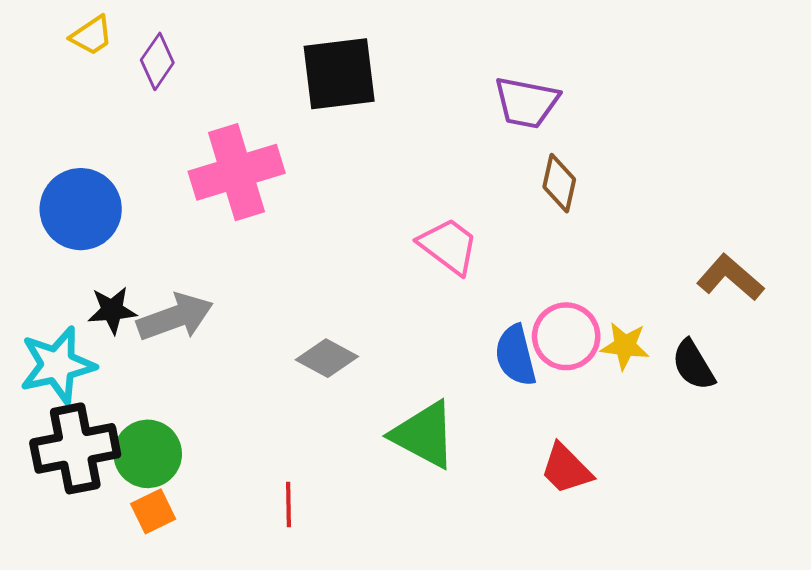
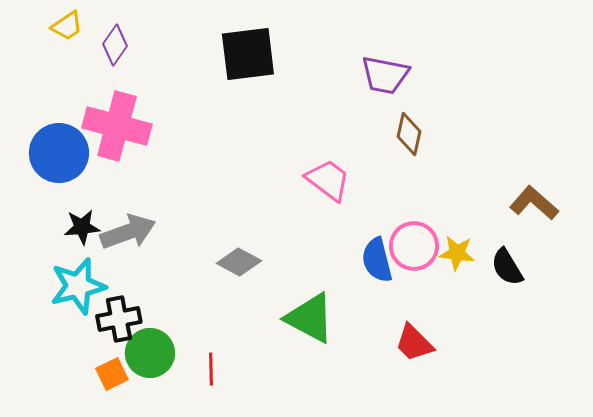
pink cross: (237, 172) -> (117, 126), moved, turned 32
cyan star: (57, 365) -> (78, 286), moved
black cross: (75, 448) -> (119, 319), moved, size x0.7
green circle: (148, 454) -> (150, 353), moved

